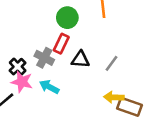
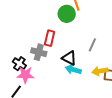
green circle: (67, 18) -> (67, 14), moved
black triangle: (80, 59) -> (69, 58), moved, turned 35
cyan arrow: (49, 87) -> (73, 70), moved

